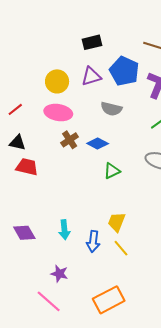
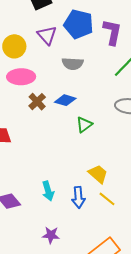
purple triangle: (91, 76) -> (47, 35), turned -45
yellow trapezoid: (117, 222) -> (98, 174), turned 120

